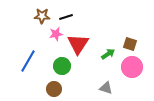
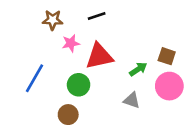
black line: (66, 17) -> (97, 16), moved
red triangle: (78, 44) -> (99, 56), turned 45
gray triangle: (106, 88) -> (132, 100), moved

